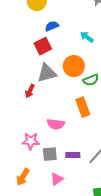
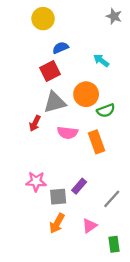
pink semicircle: (56, 124) -> (67, 133), moved
purple rectangle: (73, 155) -> (79, 186), moved, turned -48
orange arrow: (23, 177) -> (57, 223), moved
pink triangle: (57, 179) -> (90, 226), moved

